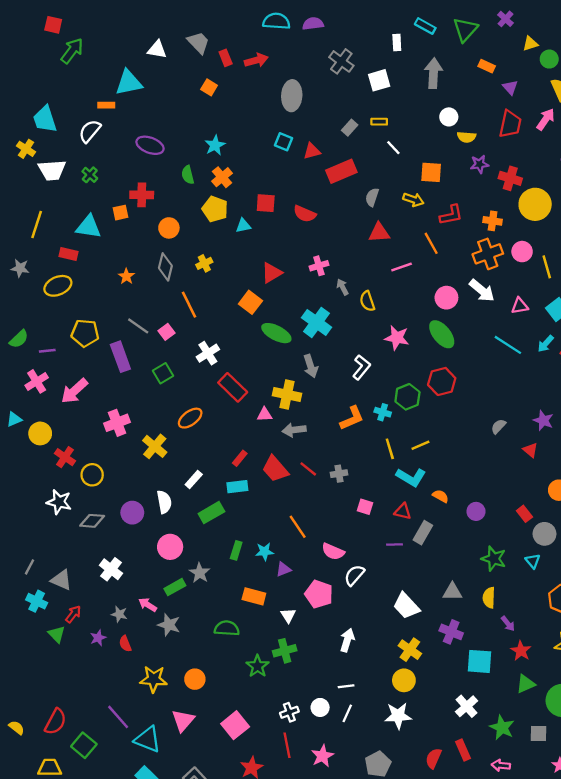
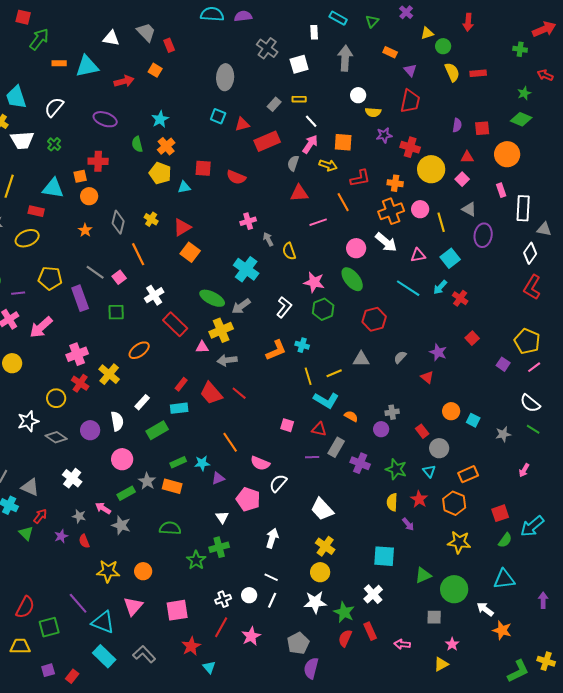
green triangle: (465, 30) -> (372, 21), size x0.6
red arrow: (256, 60) -> (124, 81), moved
orange rectangle: (106, 105) -> (59, 63), moved
pink arrow: (546, 119) -> (310, 144), moved
orange circle: (169, 228) -> (89, 196), moved
yellow cross: (204, 263) -> (151, 219), turned -32
red triangle: (272, 273) -> (182, 227), moved
green ellipse: (276, 333) -> (212, 298), moved
gray arrow: (311, 366) -> (241, 306), turned 72
green square: (163, 373) -> (116, 312), turned 30
red hexagon: (442, 381) -> (374, 319), moved
yellow cross: (287, 394) -> (221, 330), turned -35
green hexagon: (407, 397) -> (323, 309), moved
red cross: (65, 457) -> (80, 383), moved
gray cross: (339, 474) -> (392, 412), moved
white star: (59, 502) -> (28, 421), turned -30
gray diamond: (92, 521) -> (56, 437), turned 30
green rectangle: (236, 550) -> (178, 462), turned 49
gray triangle: (452, 592) -> (361, 359), moved
orange rectangle: (254, 596) -> (172, 486), moved
purple cross: (451, 632) -> (360, 463), moved
red star: (521, 651) -> (419, 499), moved
white line: (346, 686) -> (271, 577), turned 32
pink square: (235, 725) -> (177, 610), turned 30
green star: (502, 728) -> (344, 612), moved
green square: (84, 745) -> (49, 627), turned 35
red line: (287, 745) -> (221, 627), turned 40

